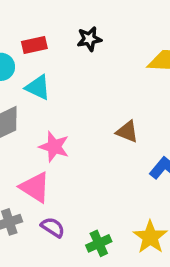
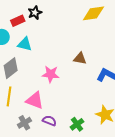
black star: (89, 39) -> (35, 13), moved
pink star: (54, 147) -> (51, 74), moved

